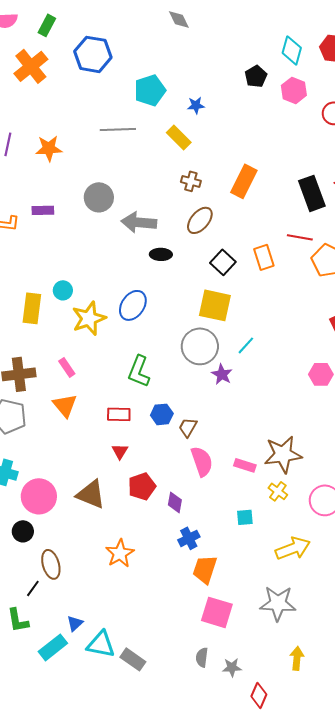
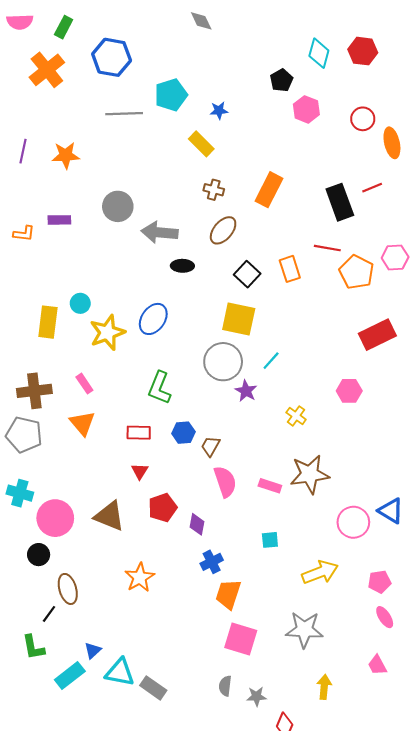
pink hexagon: (294, 90) -> (306, 109), moved
gray line: (118, 129) -> (124, 114), moved
yellow cross: (278, 491) -> (296, 416), moved

